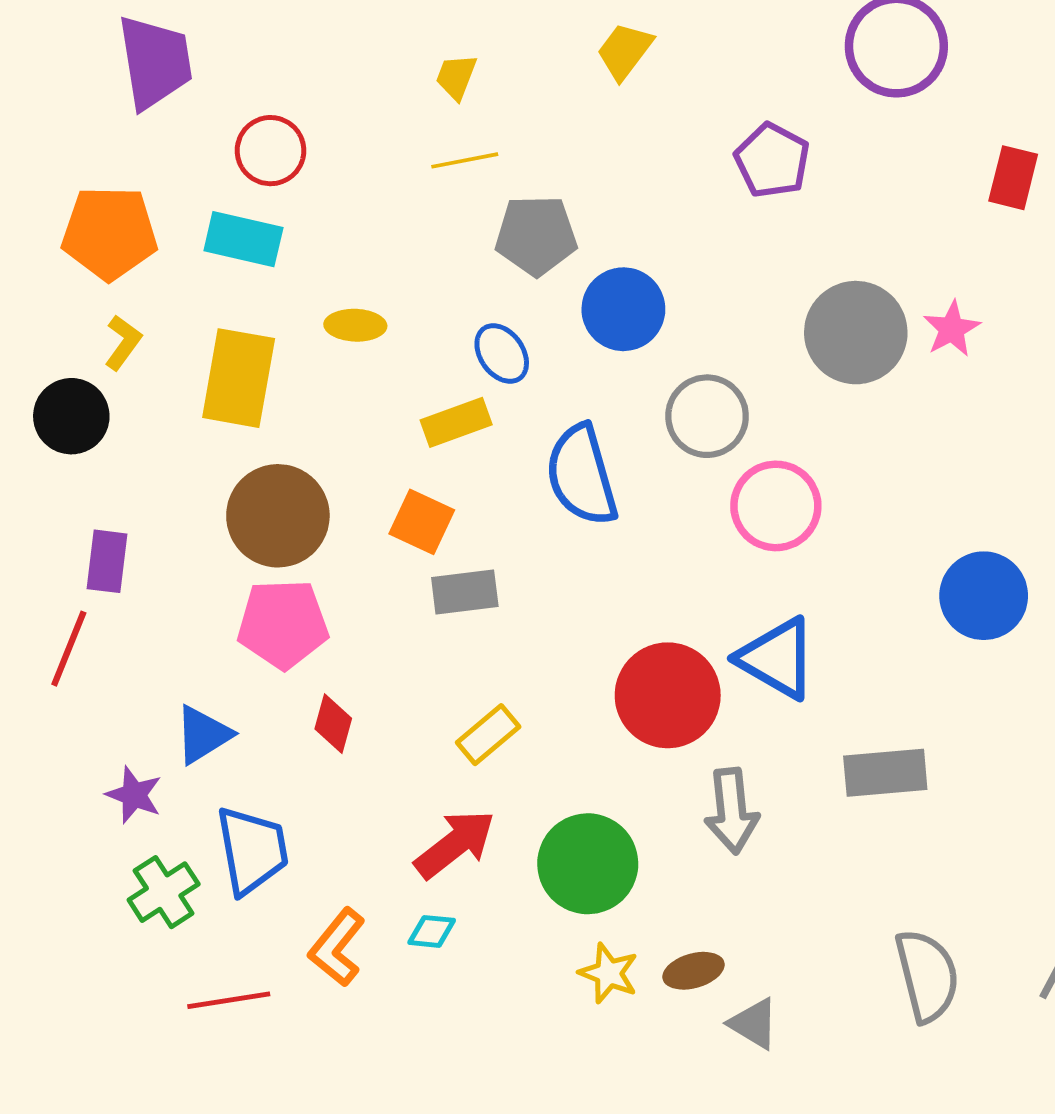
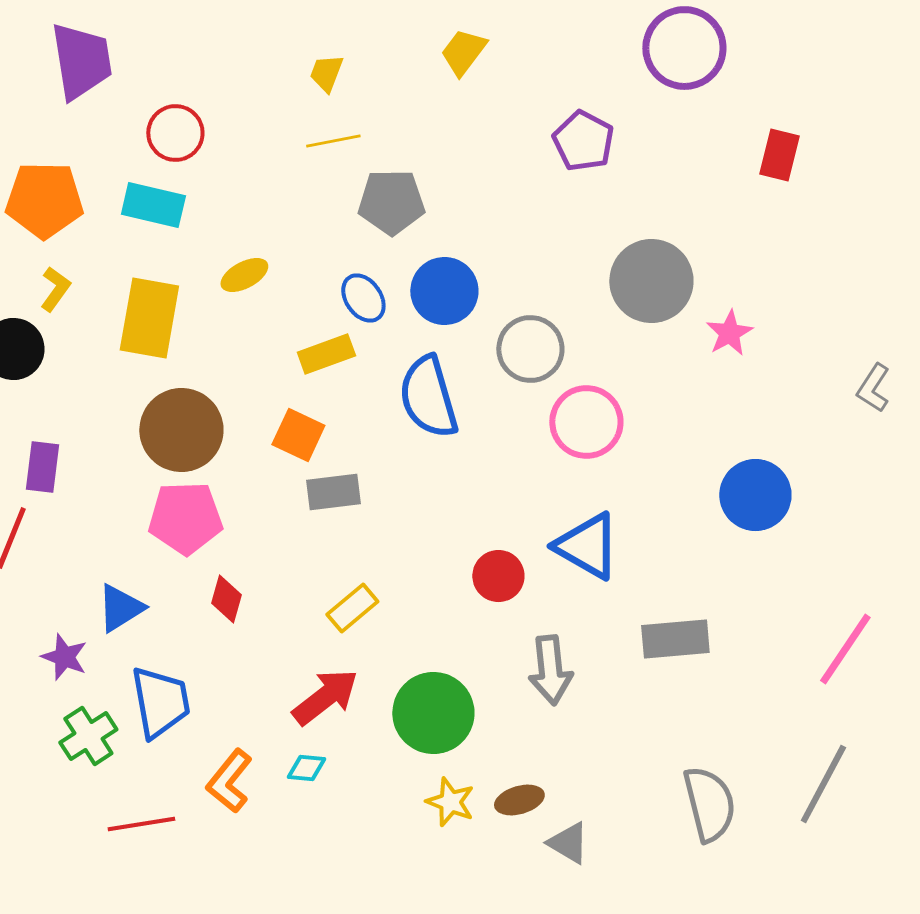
blue circle: (623, 309) -> (444, 291), moved
yellow ellipse: (355, 325) -> (244, 275), turned -30
pink star: (952, 329) -> (729, 333), moved
red circle: (668, 695) -> (498, 576), size x0.6

